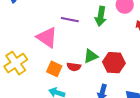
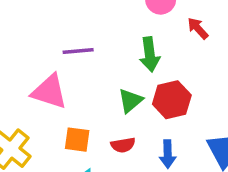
green arrow: (101, 16) -> (150, 54), moved
red semicircle: (74, 67) -> (123, 145), moved

